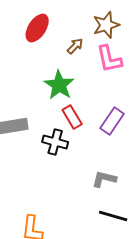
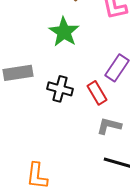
red rectangle: (72, 117) -> (97, 93), moved

